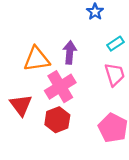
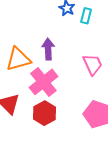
cyan rectangle: (115, 44) -> (86, 16), moved, turned -35

